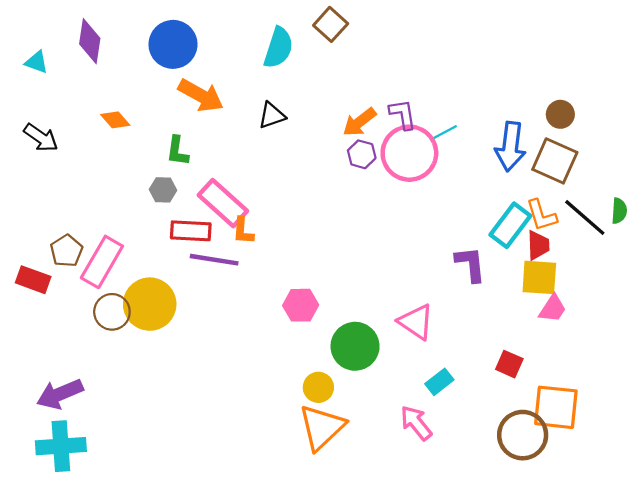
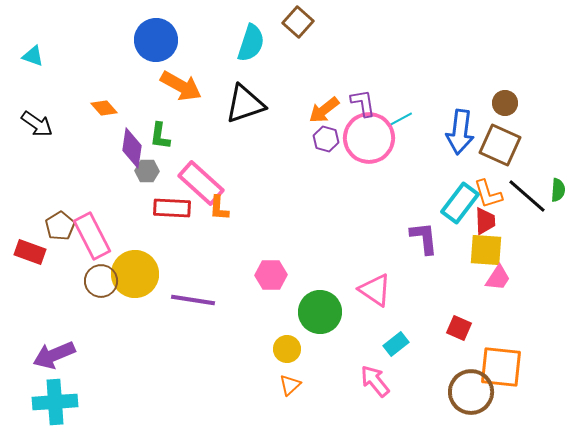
purple diamond: (90, 41) -> (132, 148), moved
black triangle: (272, 115) -> (245, 104), size x1.6
purple line: (214, 260) -> (193, 300), moved
pink rectangle: (102, 262) -> (92, 236), turned -57
orange triangle: (322, 427) -> (290, 385), size x0.5

